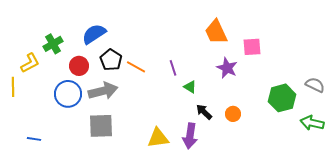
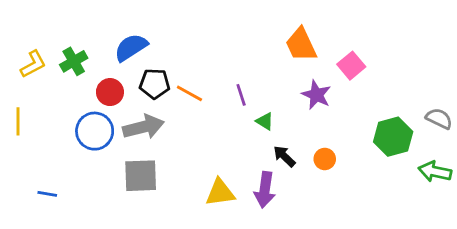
pink square: (252, 47) -> (351, 66), turned -36
black pentagon: (111, 60) -> (155, 84), turned -30
yellow L-shape: (30, 63) -> (33, 64), moved

